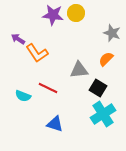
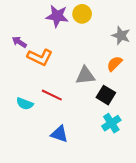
orange L-shape: (37, 53) -> (40, 57), turned -30
cyan cross: (103, 114) -> (111, 123), size x0.7

